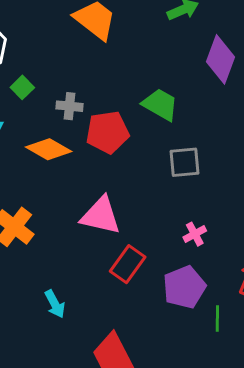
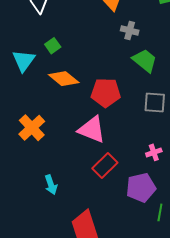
green square: (22, 87) -> (53, 46), moved
gray cross: (69, 106) -> (130, 31), moved
red pentagon: (108, 132) -> (106, 93), moved

